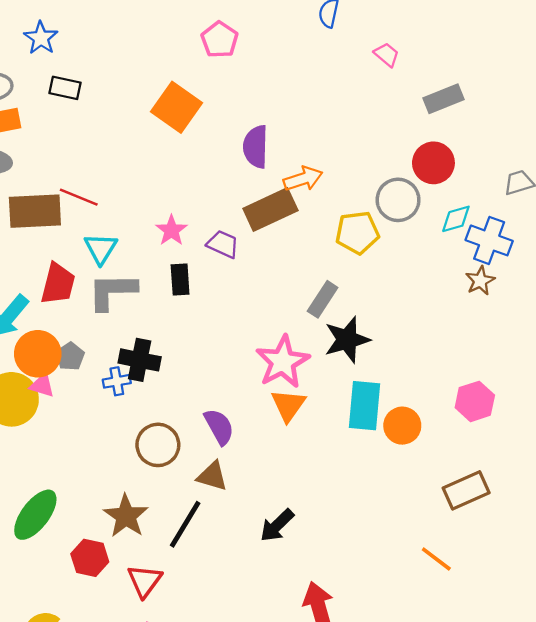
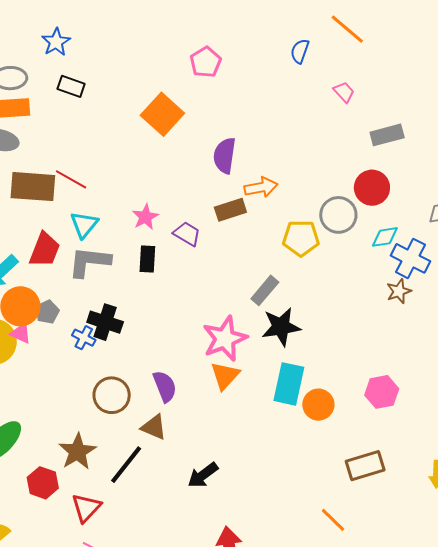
brown rectangle: (270, 209) -> (230, 210), size x0.7
blue cross: (117, 381) -> (84, 338), turned 30

